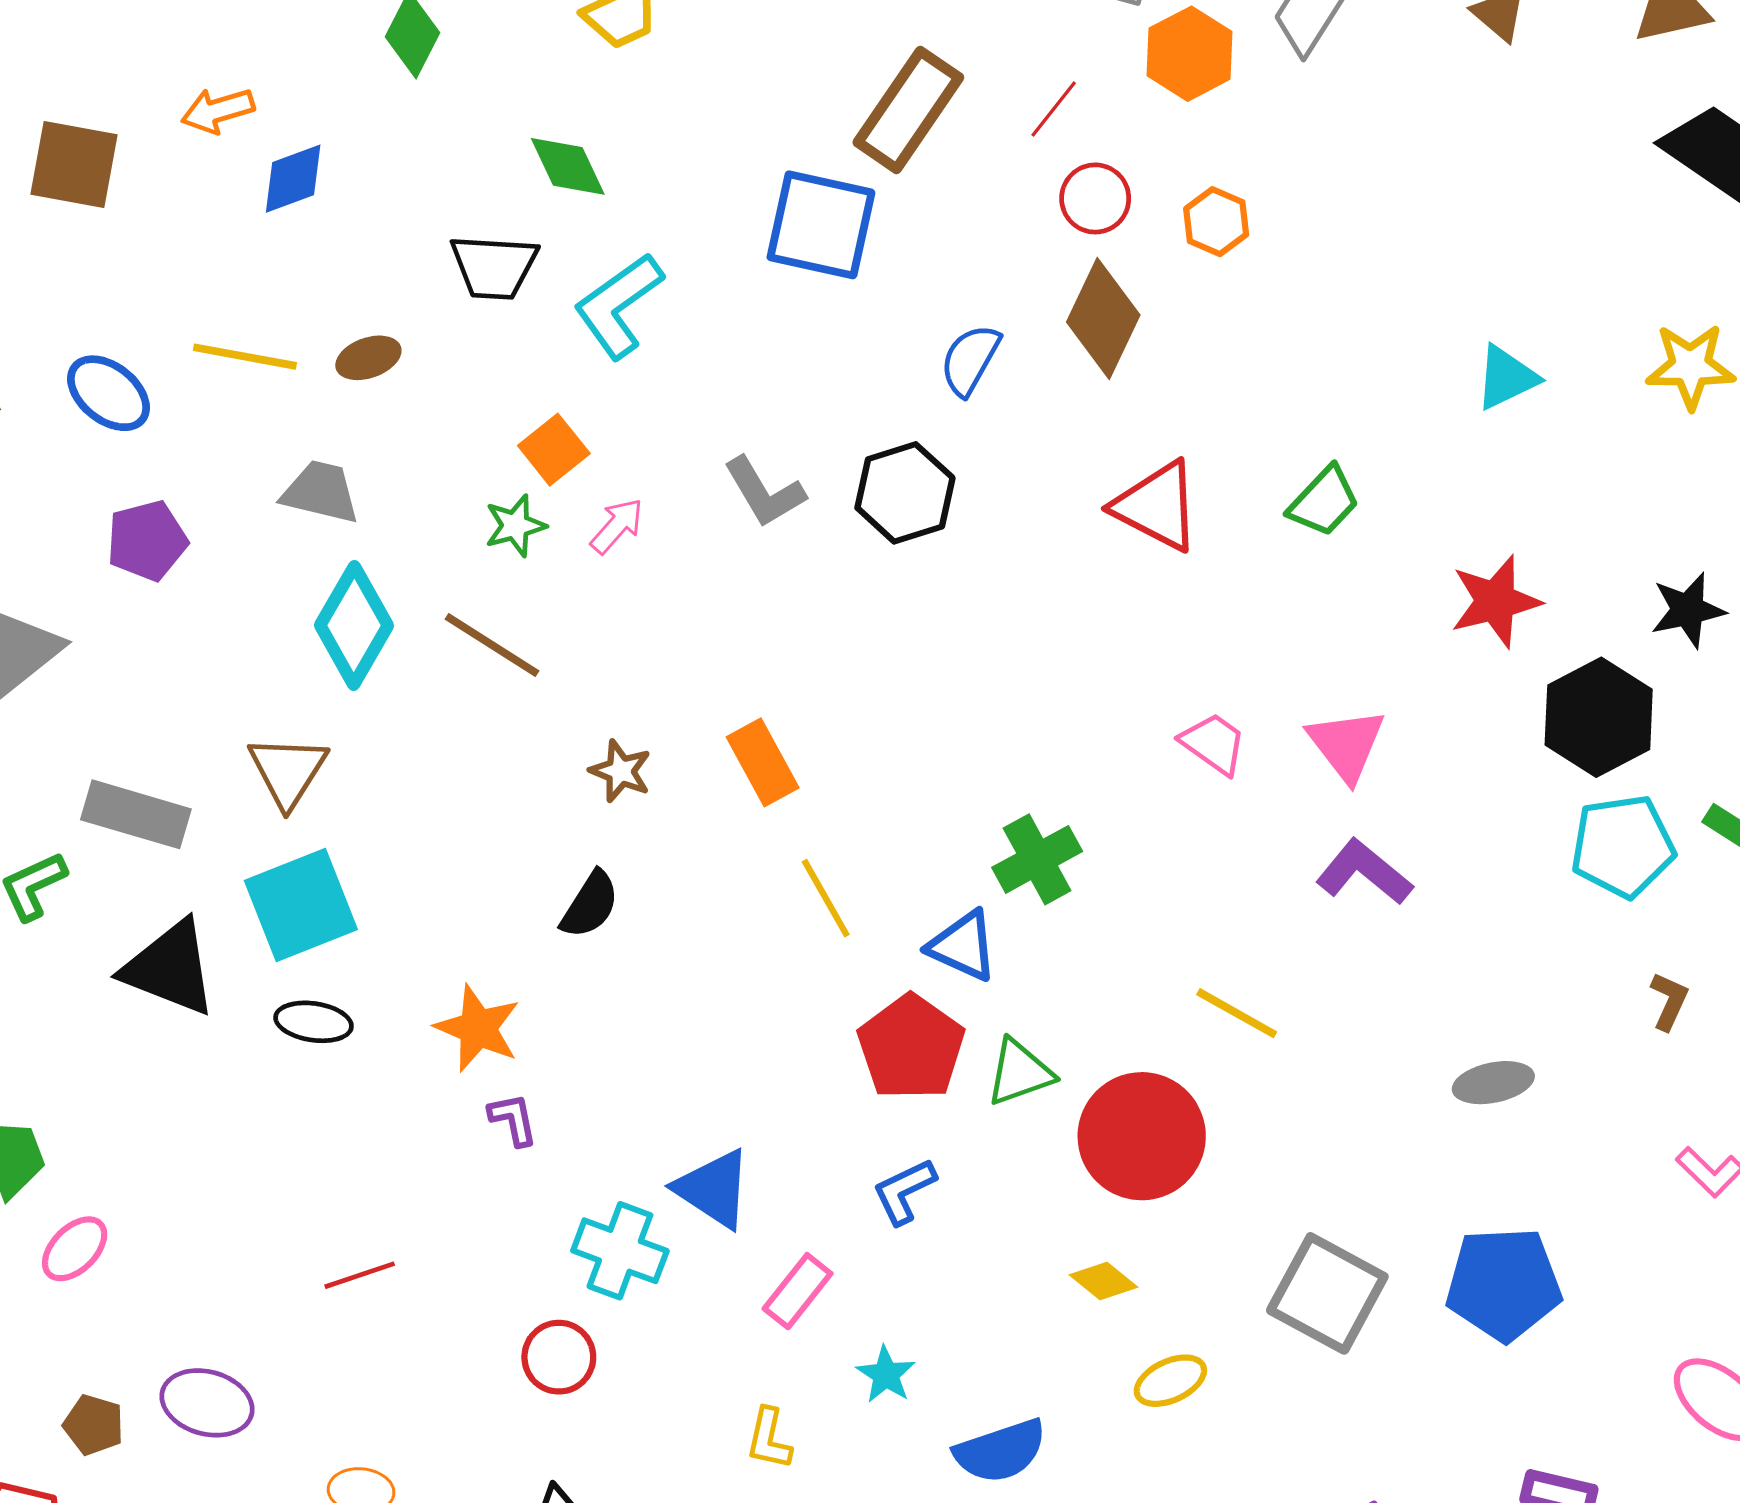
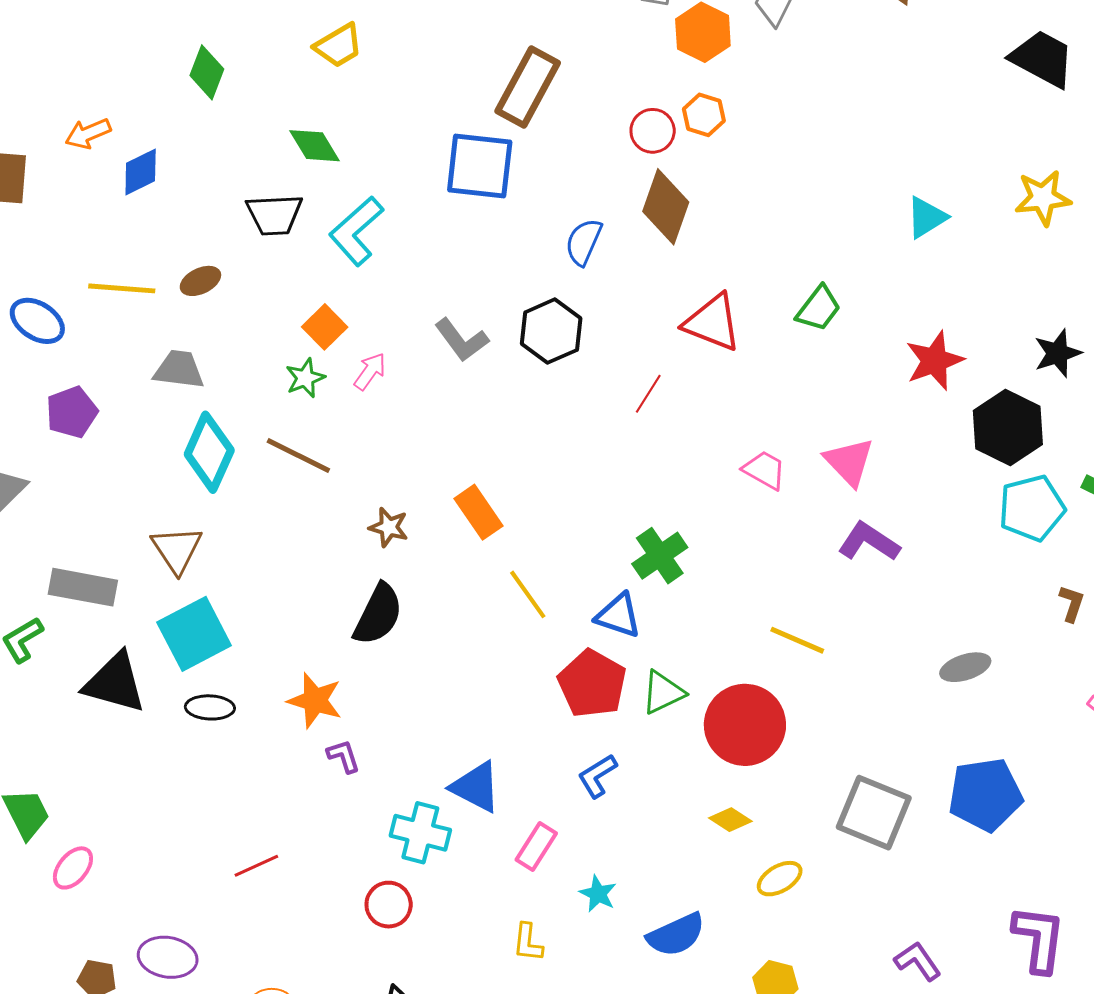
red line: (1054, 109) -> (648, 394), moved
orange hexagon: (1216, 222) -> (704, 115), moved
black semicircle: (590, 905) -> (378, 614), size x1.4

